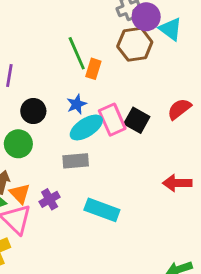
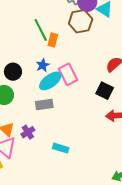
black square: (137, 120) -> (105, 91), moved
cyan rectangle: (102, 210) -> (61, 148), moved, size x0.7

